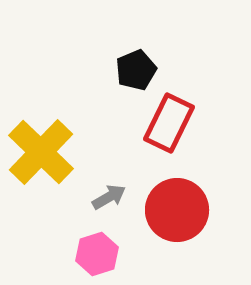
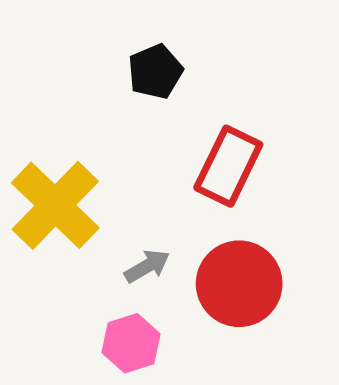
black pentagon: (136, 70) -> (155, 72), moved

